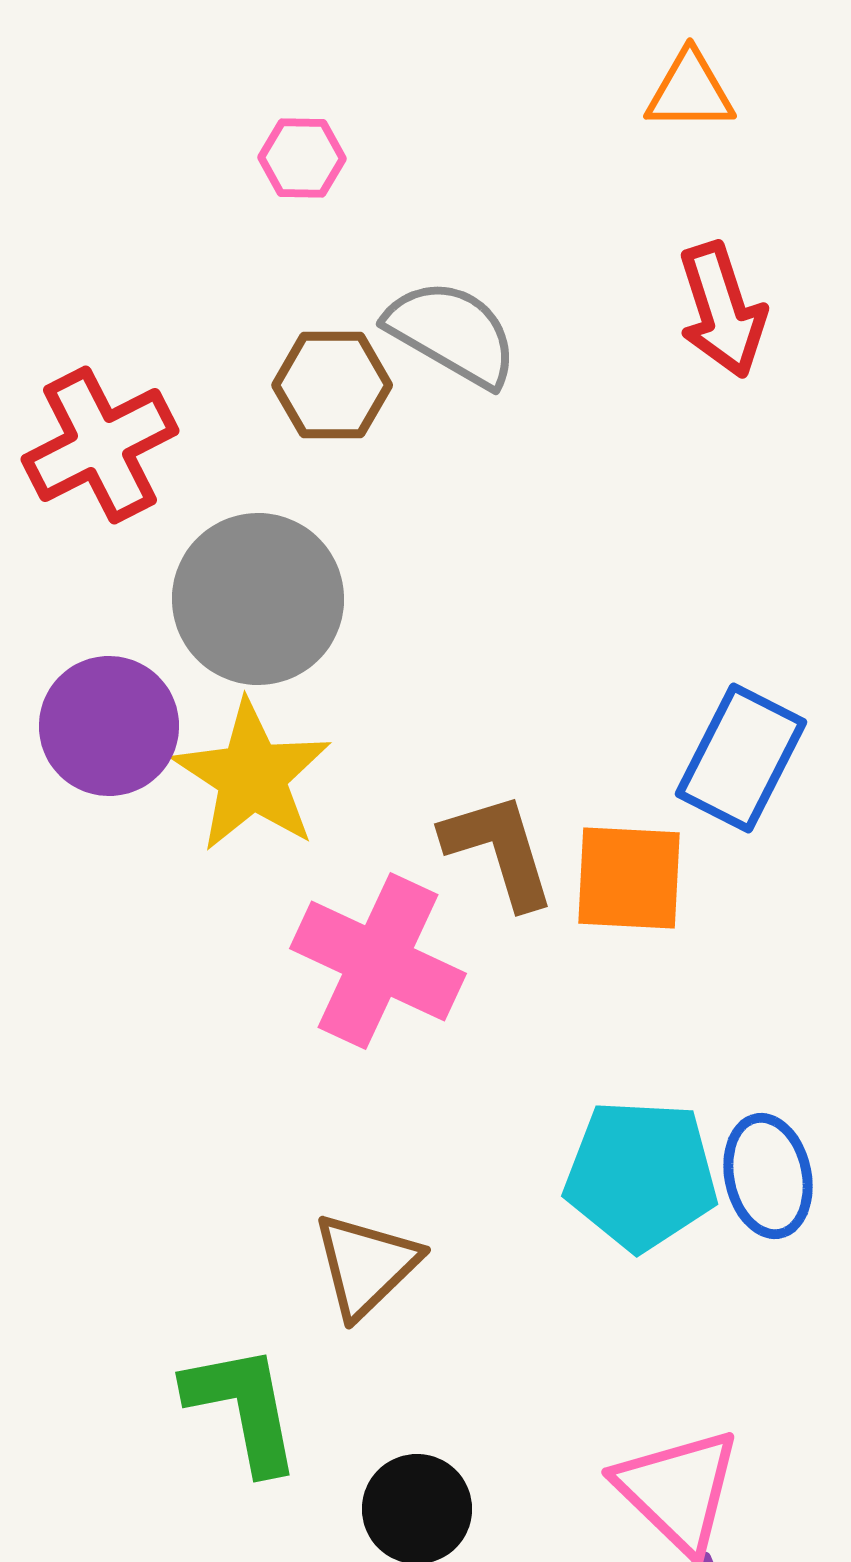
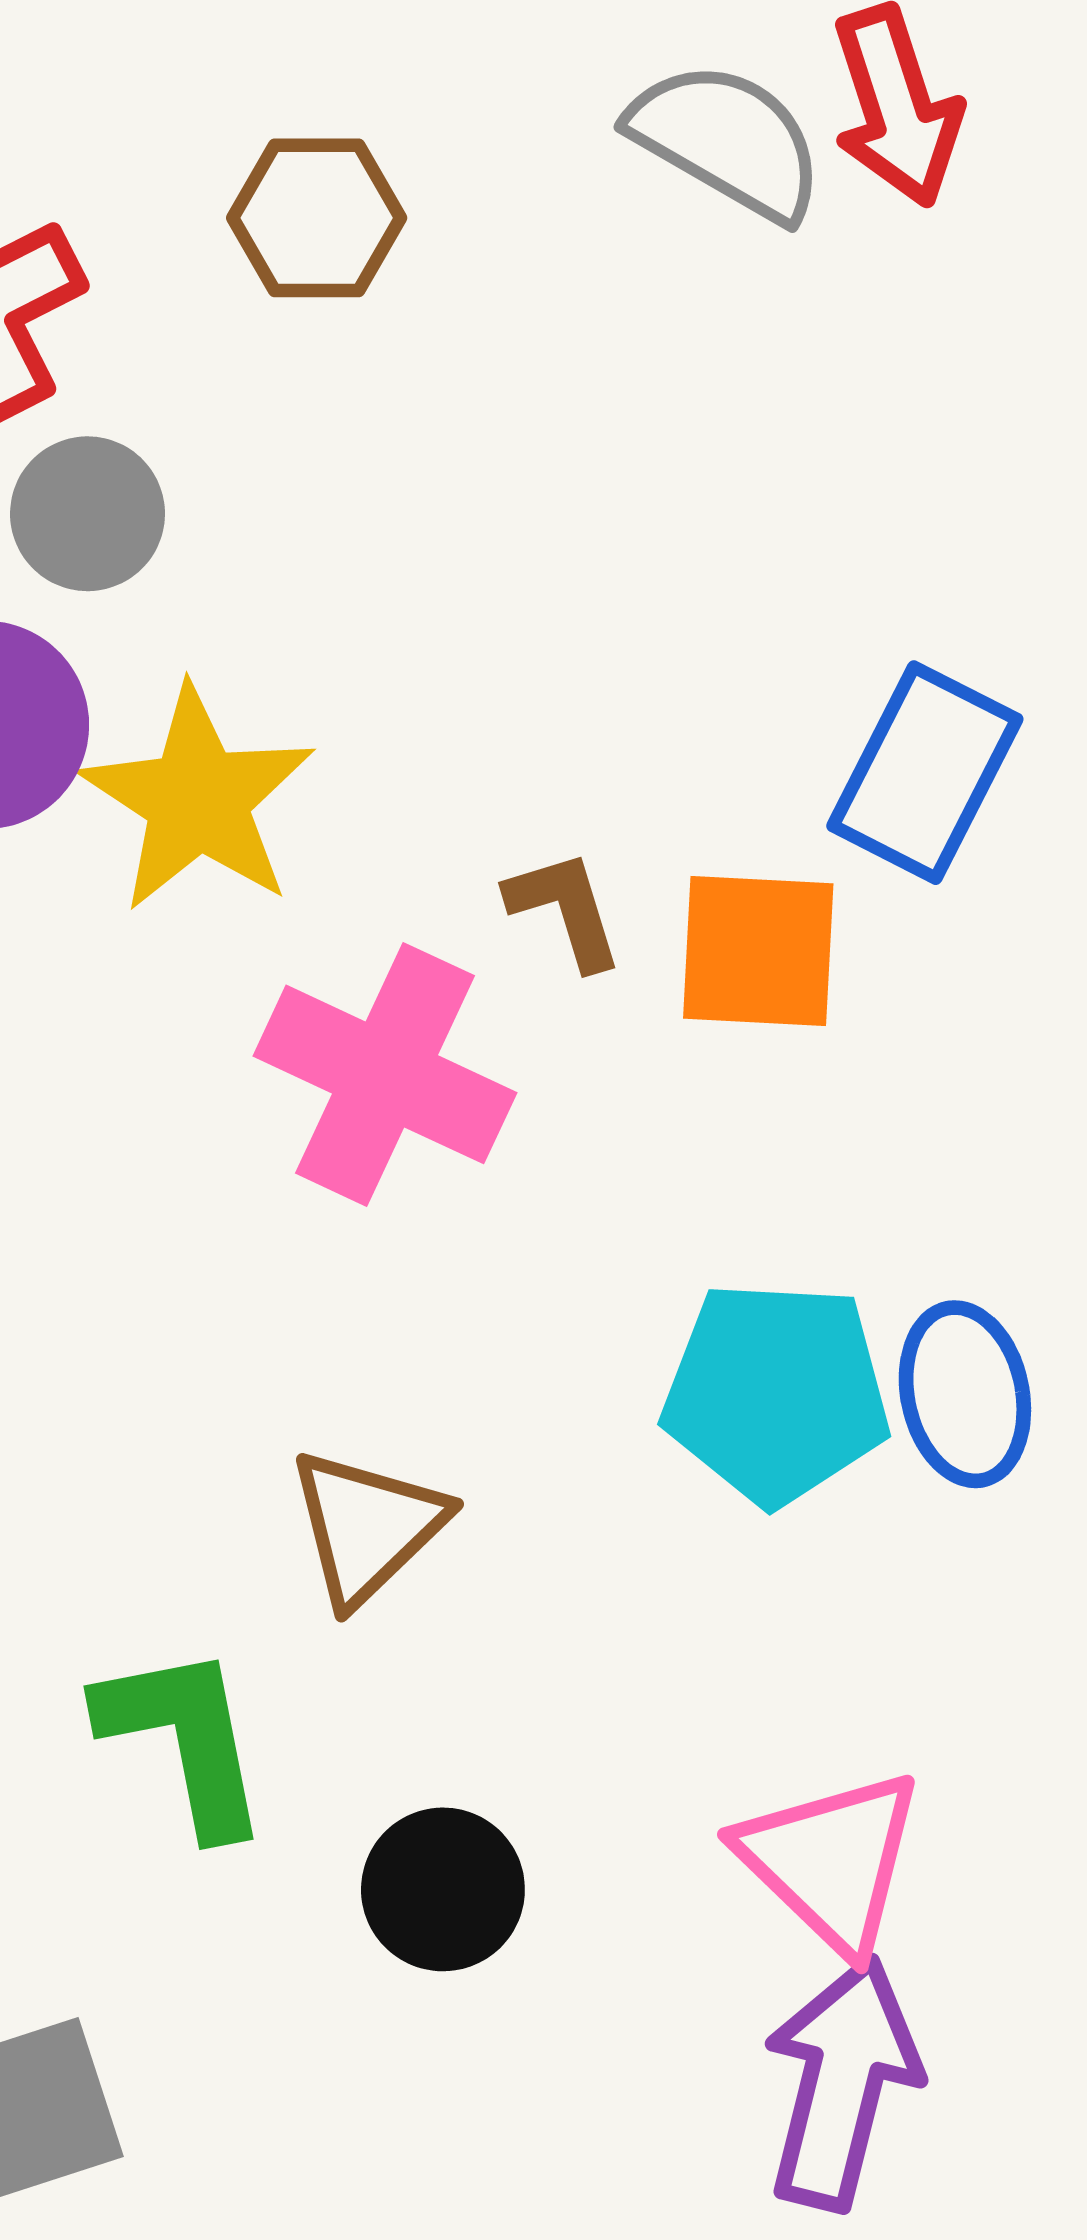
gray semicircle: (452, 333) -> (727, 140), moved
gray circle: (258, 599) -> (88, 514), moved, size x0.6
brown L-shape: (499, 850) -> (565, 909), size x0.7

